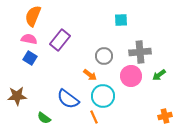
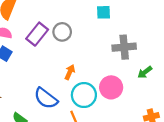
gray circle: (104, 56) -> (62, 32), moved
orange arrow: (90, 75) -> (70, 72), turned -104
pink circle: (131, 76) -> (111, 87), moved

